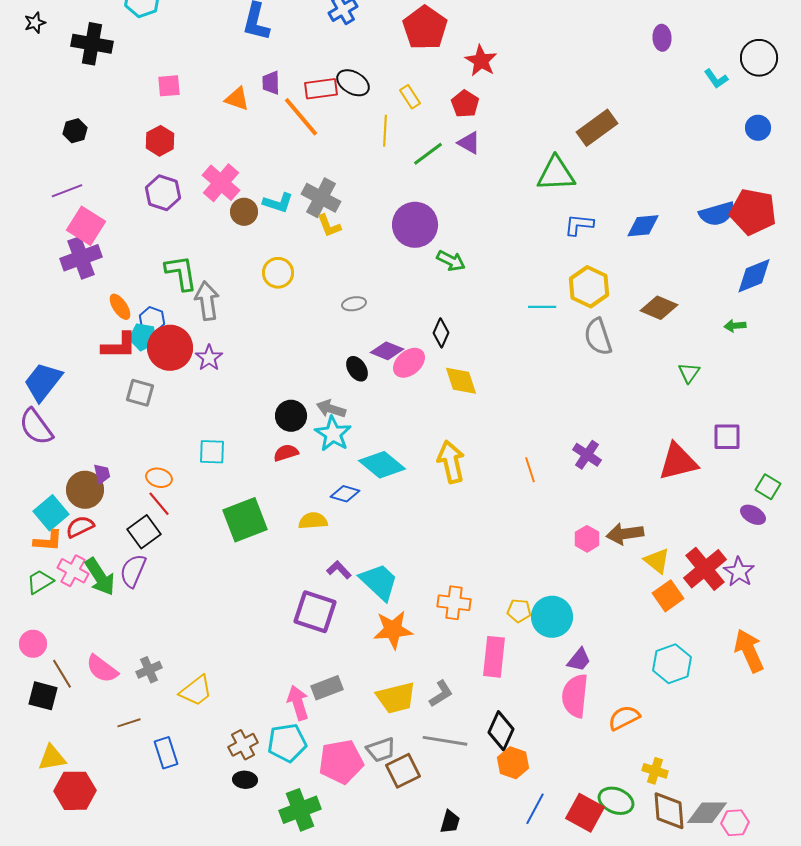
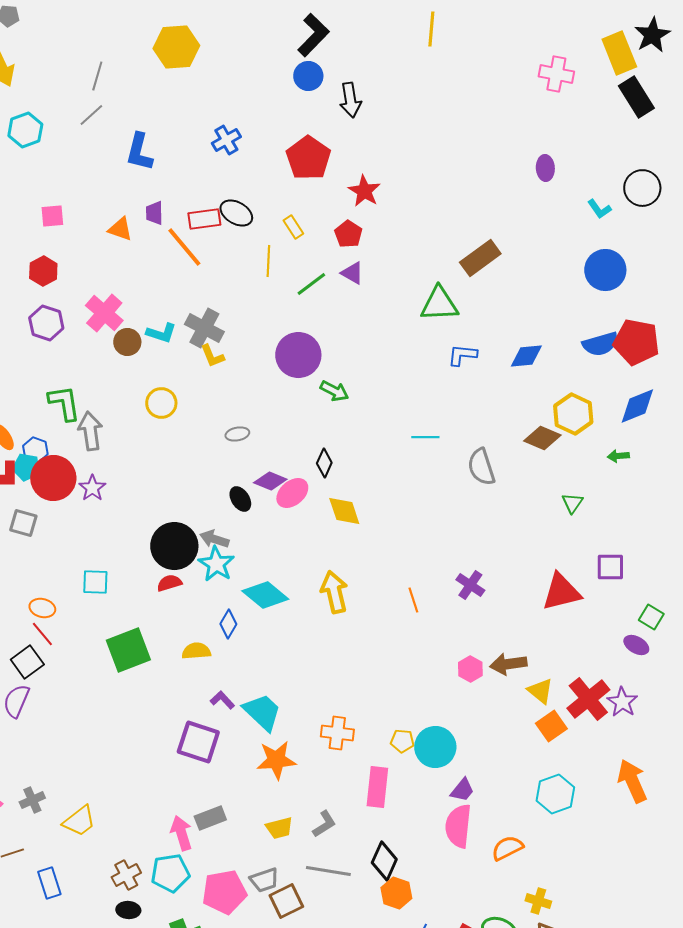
blue circle: (758, 128) -> (605, 270), moved, size x1.6
yellow hexagon: (589, 287) -> (573, 414), moved
black circle: (291, 416) -> (174, 546), size x1.5
blue diamond: (345, 494) -> (228, 624), turned -76
yellow trapezoid: (396, 698) -> (279, 828), size x0.7

